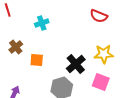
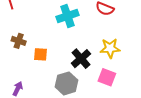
cyan cross: (42, 23) -> (67, 16), moved, size x1.5
brown cross: (16, 47) -> (19, 41), turned -32

